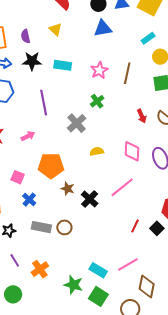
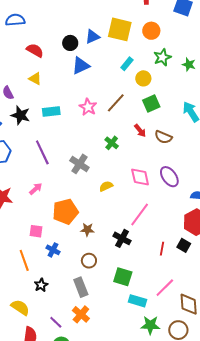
black star: (32, 61) -> (20, 115), turned 30
brown line: (127, 73) -> (116, 103), turned 45
green cross: (97, 101) -> (112, 143), moved
red arrow: (142, 116) -> (140, 131), moved
black cross: (90, 199) -> (122, 238), moved
gray rectangle: (41, 227) -> (81, 287), moved, turned 72
brown circle: (64, 227) -> (89, 261), moved
purple line: (15, 260) -> (56, 322), moved
green star: (73, 285) -> (150, 325), moved
green square: (98, 296) -> (123, 277), moved

